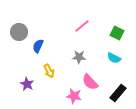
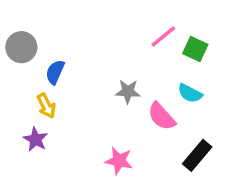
pink line: (82, 26) -> (163, 37), moved
yellow arrow: (49, 71) -> (46, 106), moved
pink semicircle: (90, 82) -> (162, 116), moved

